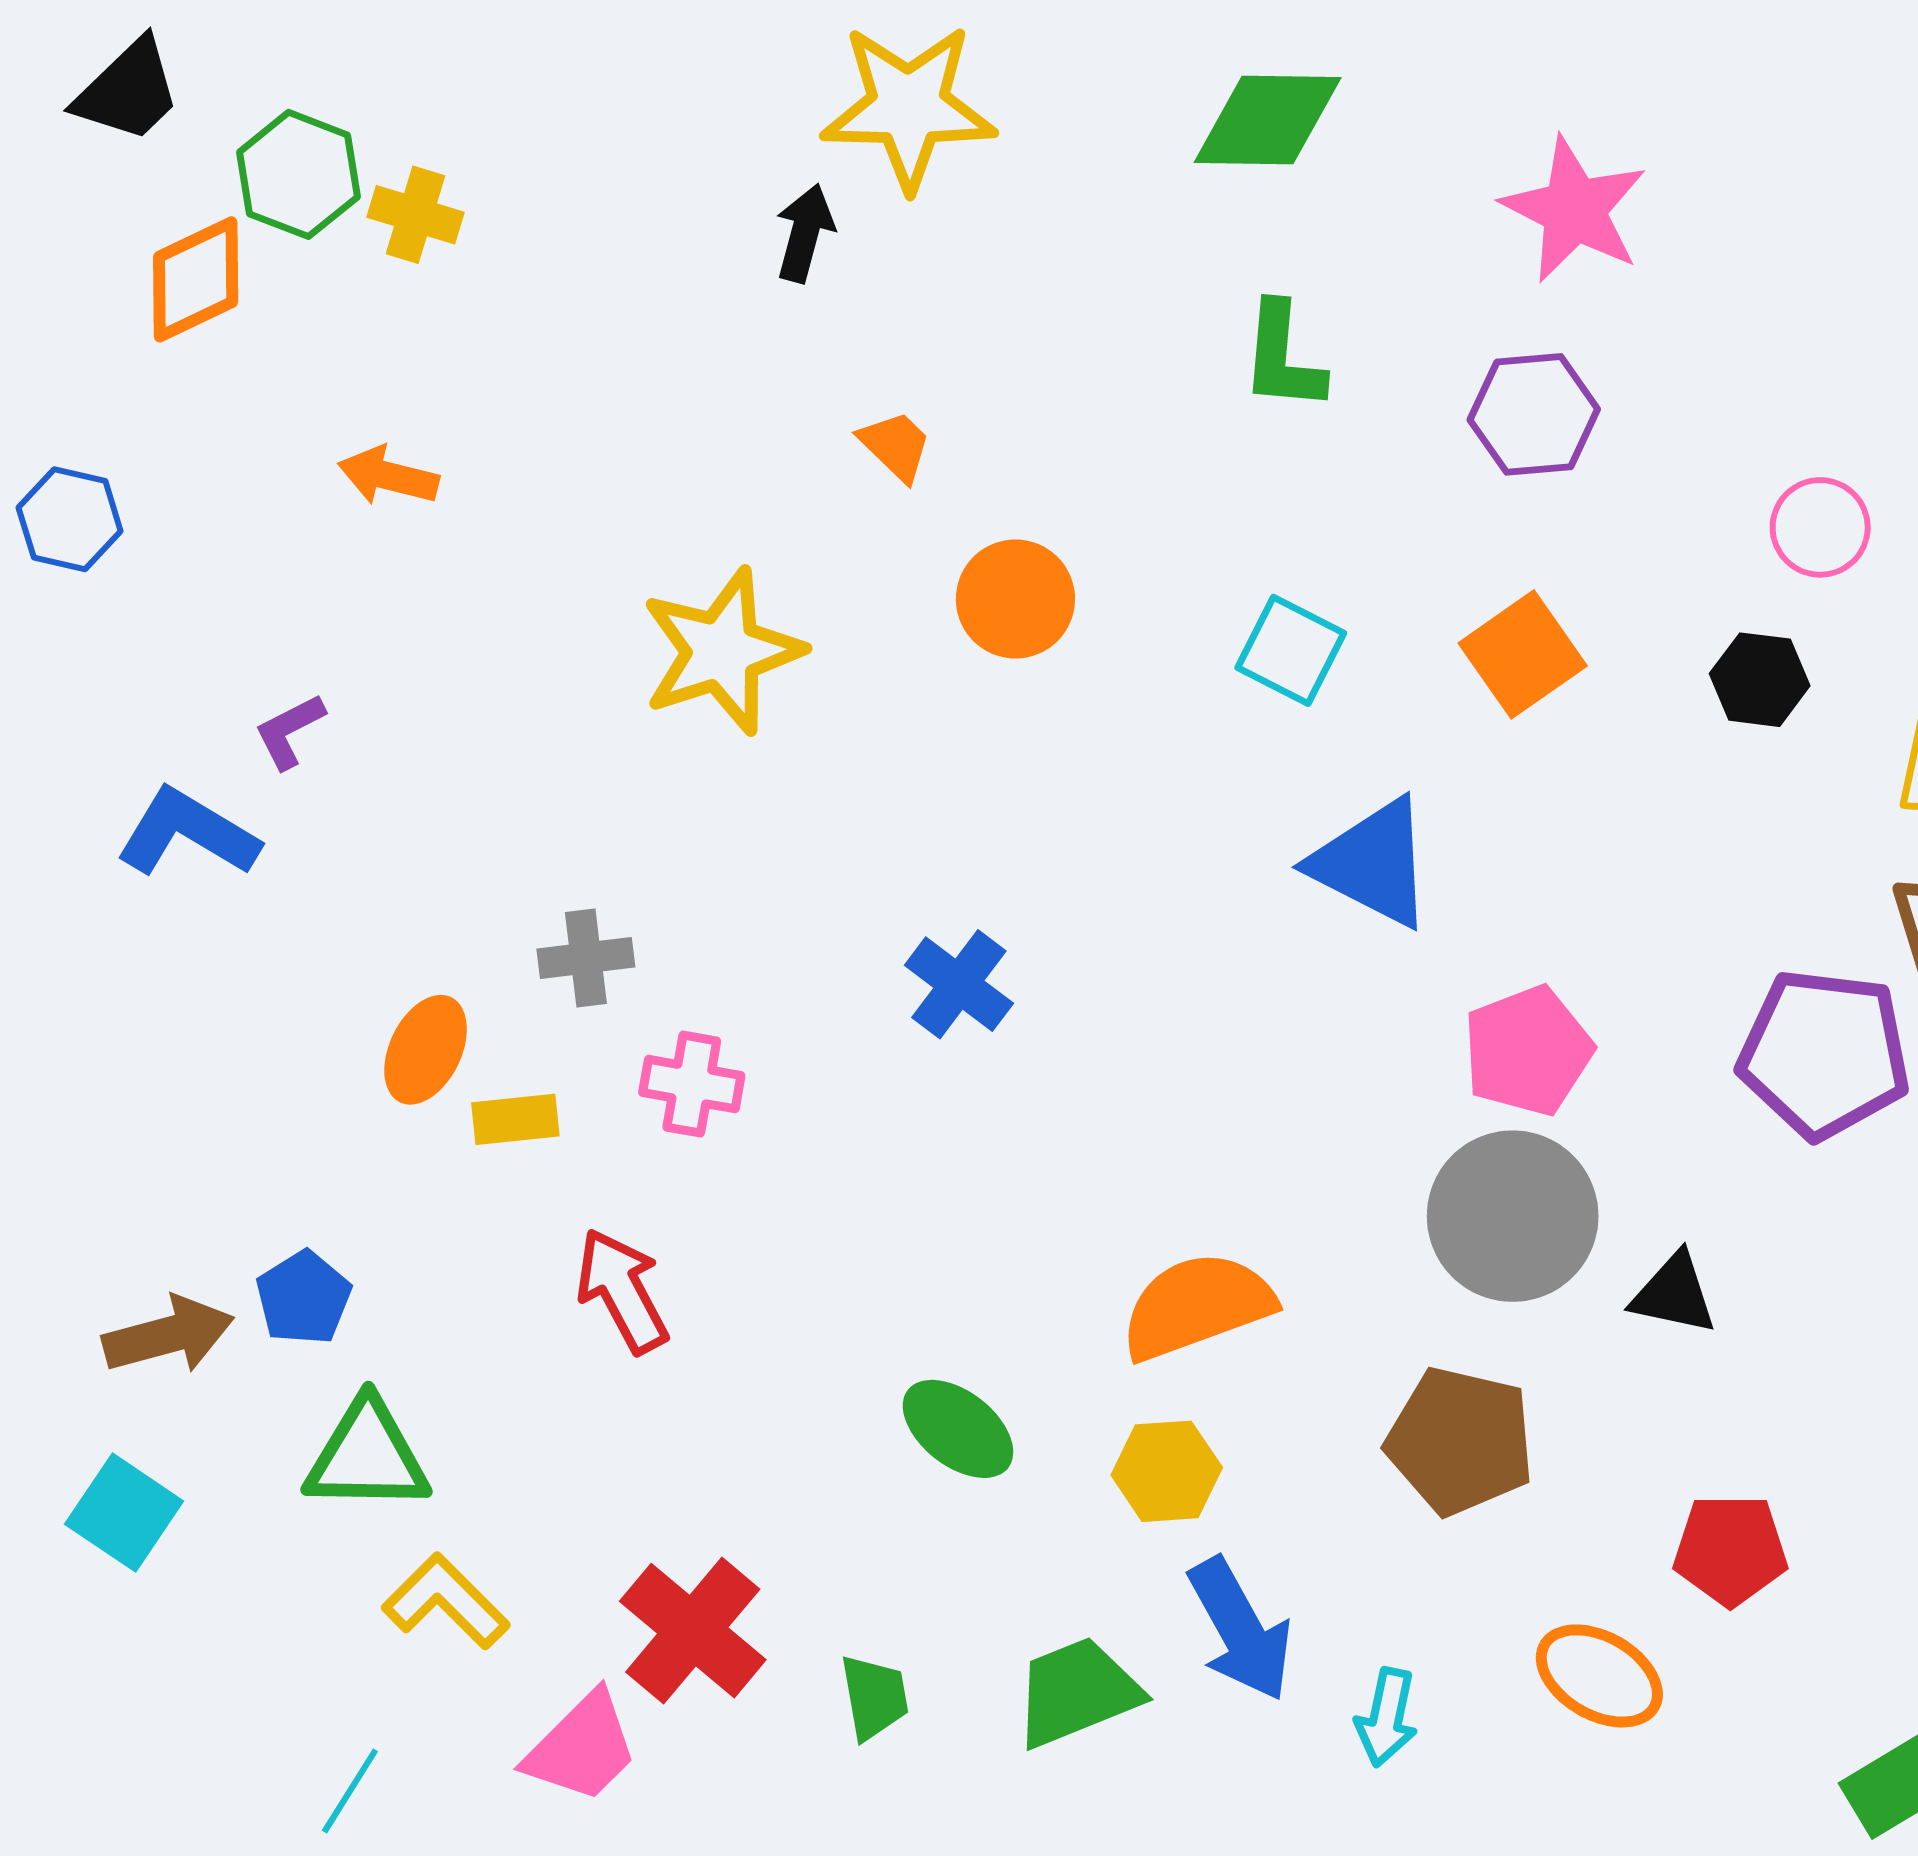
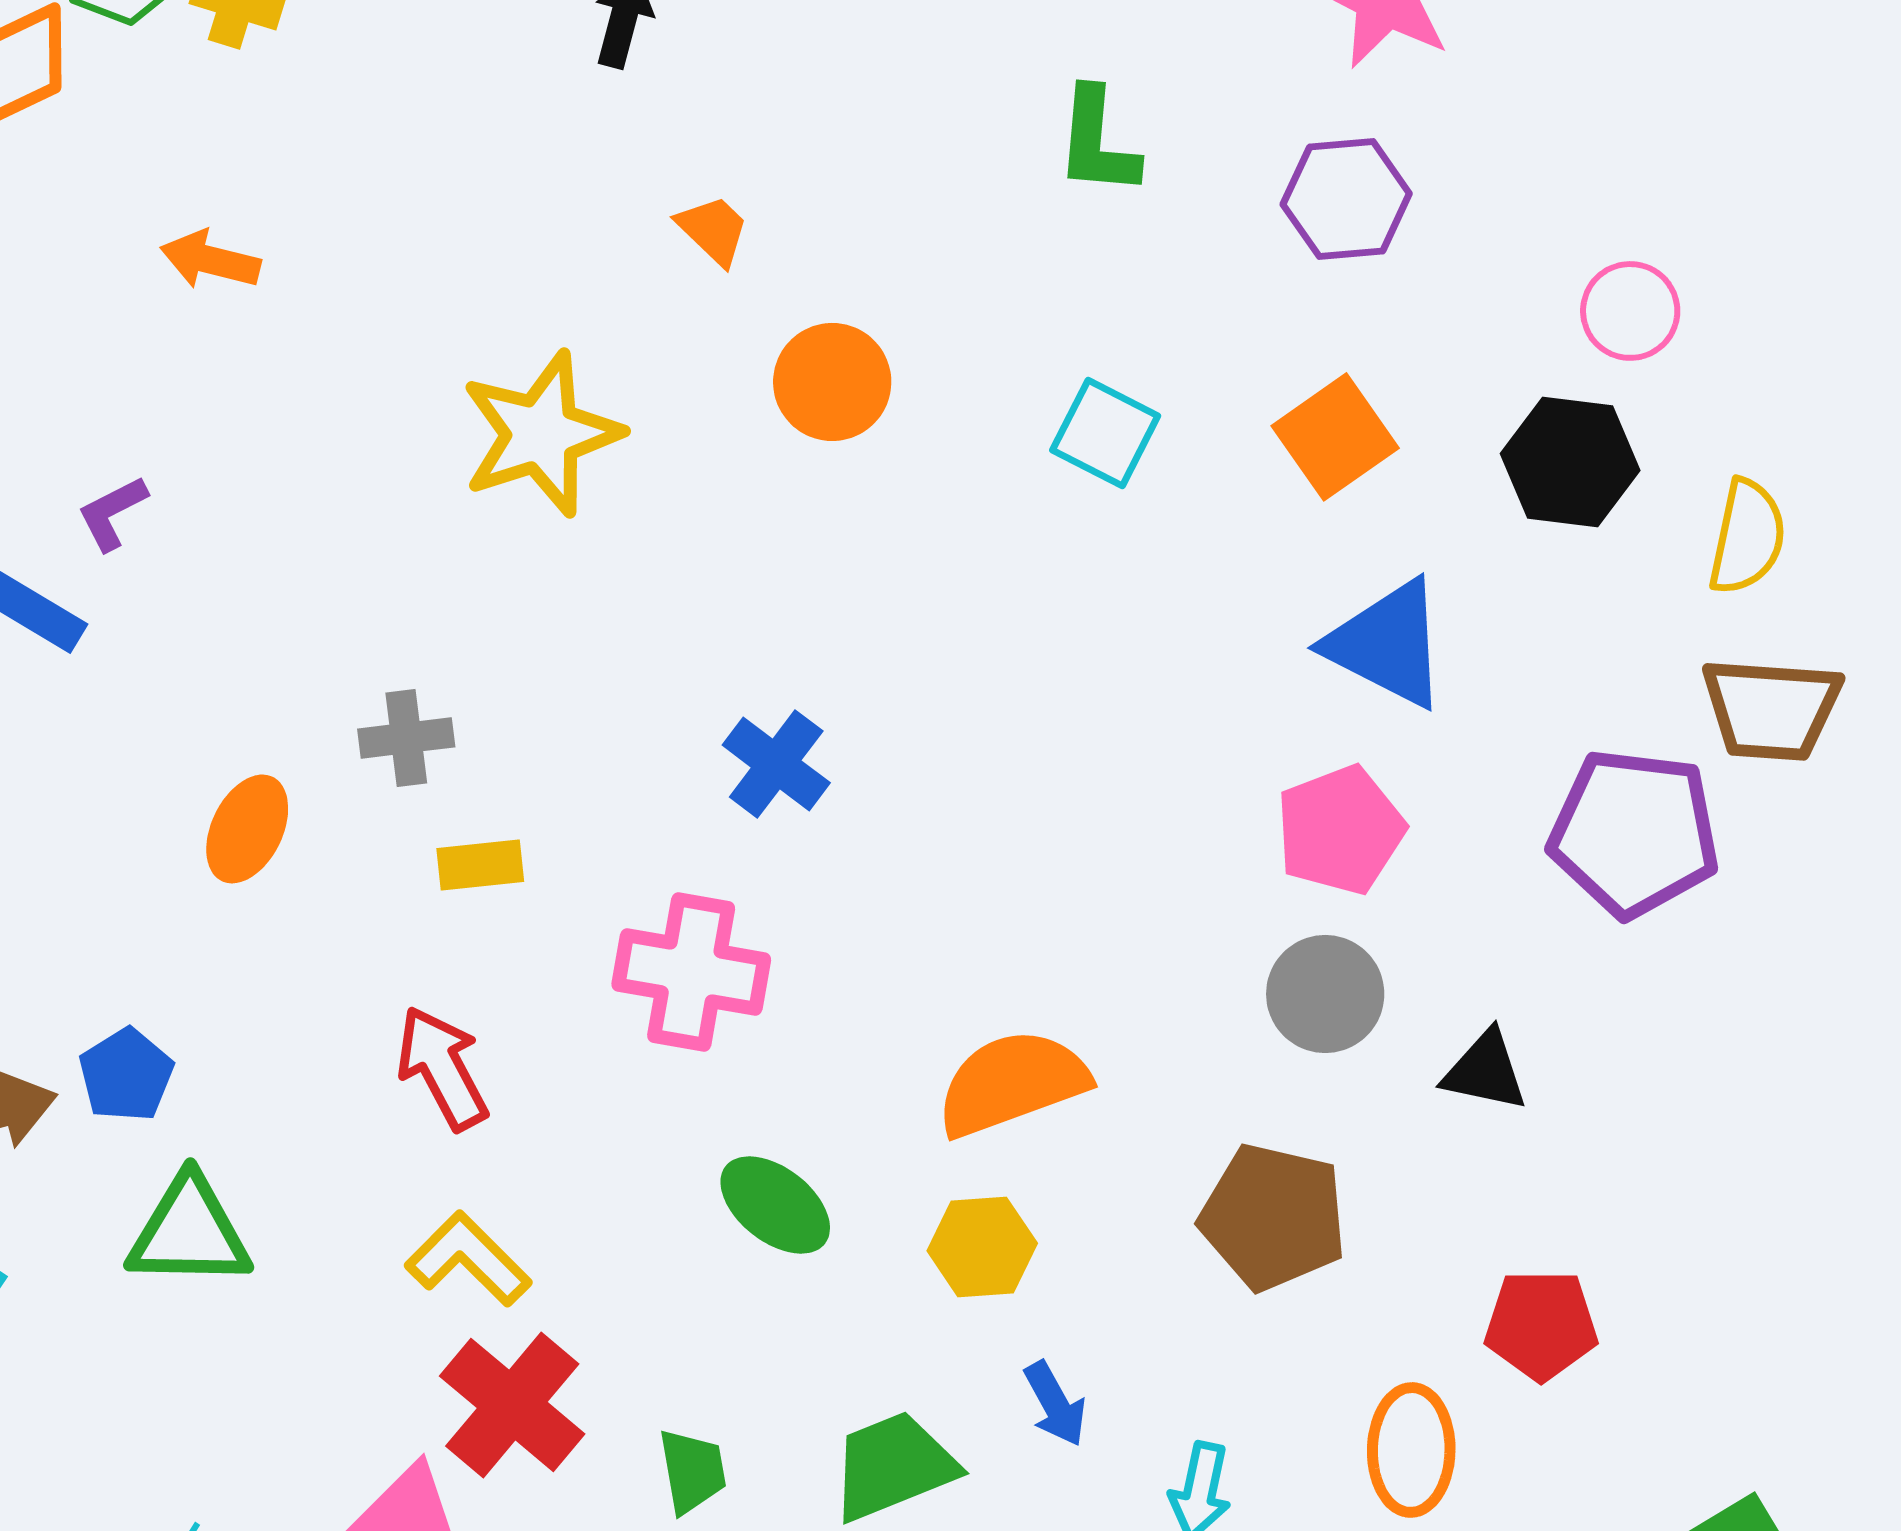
black hexagon: (1760, 680) -> (1570, 462), size x1.4
blue triangle: (1372, 863) -> (1387, 644), moved
pink cross: (692, 1084) -> (691, 972), moved, size x1.5
yellow rectangle: (515, 1119) -> (480, 865), moved
gray circle: (1513, 1216) -> (1325, 994), size x0.7
yellow L-shape: (446, 1601) -> (468, 1259), moved
blue arrow: (1240, 1630) -> (1055, 1404), size x0.6
orange ellipse: (1599, 1676) -> (1411, 1450), turned 61

